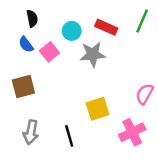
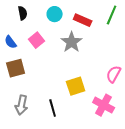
cyan circle: (72, 31) -> (55, 14), moved
blue semicircle: (26, 44) -> (11, 42), moved
gray star: (93, 54) -> (72, 42), turned -30
pink cross: (132, 132) -> (104, 105), turned -35

